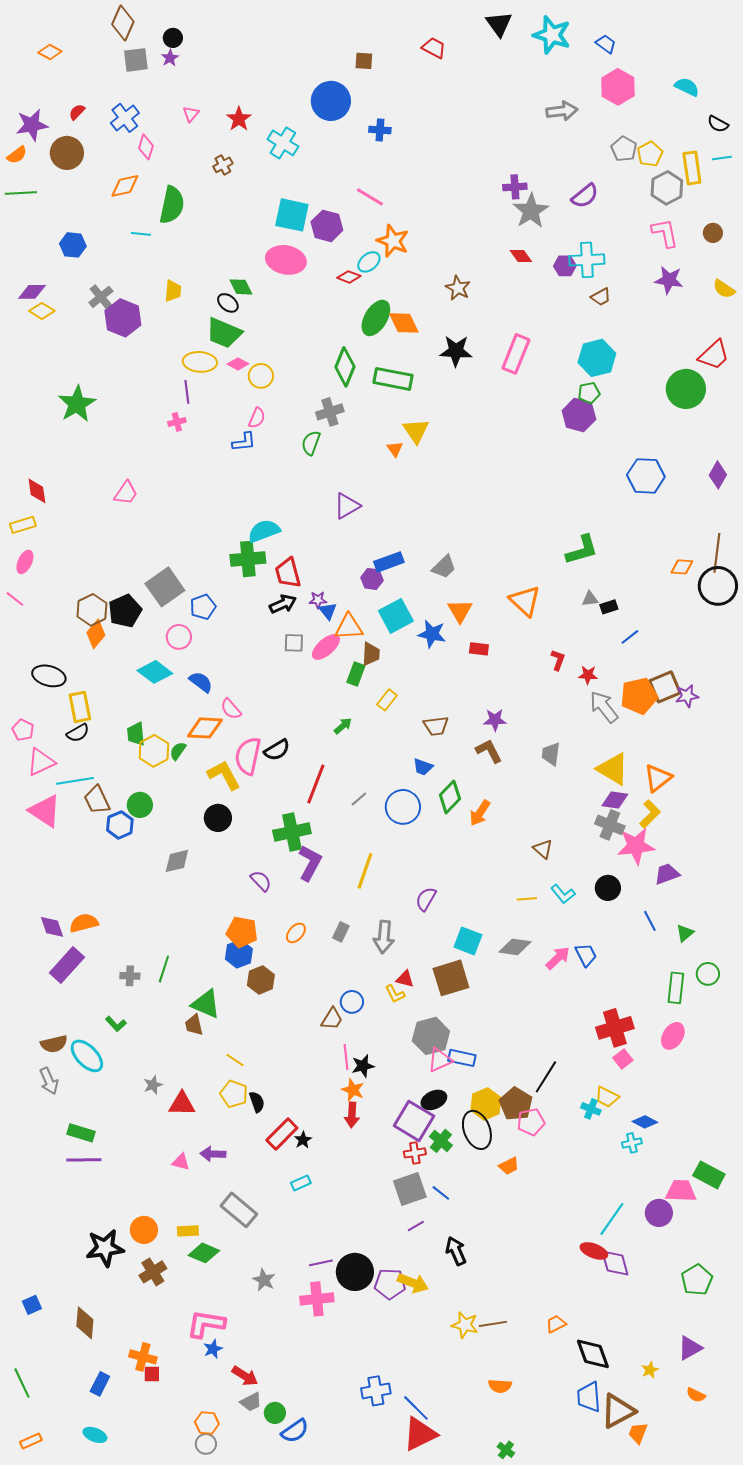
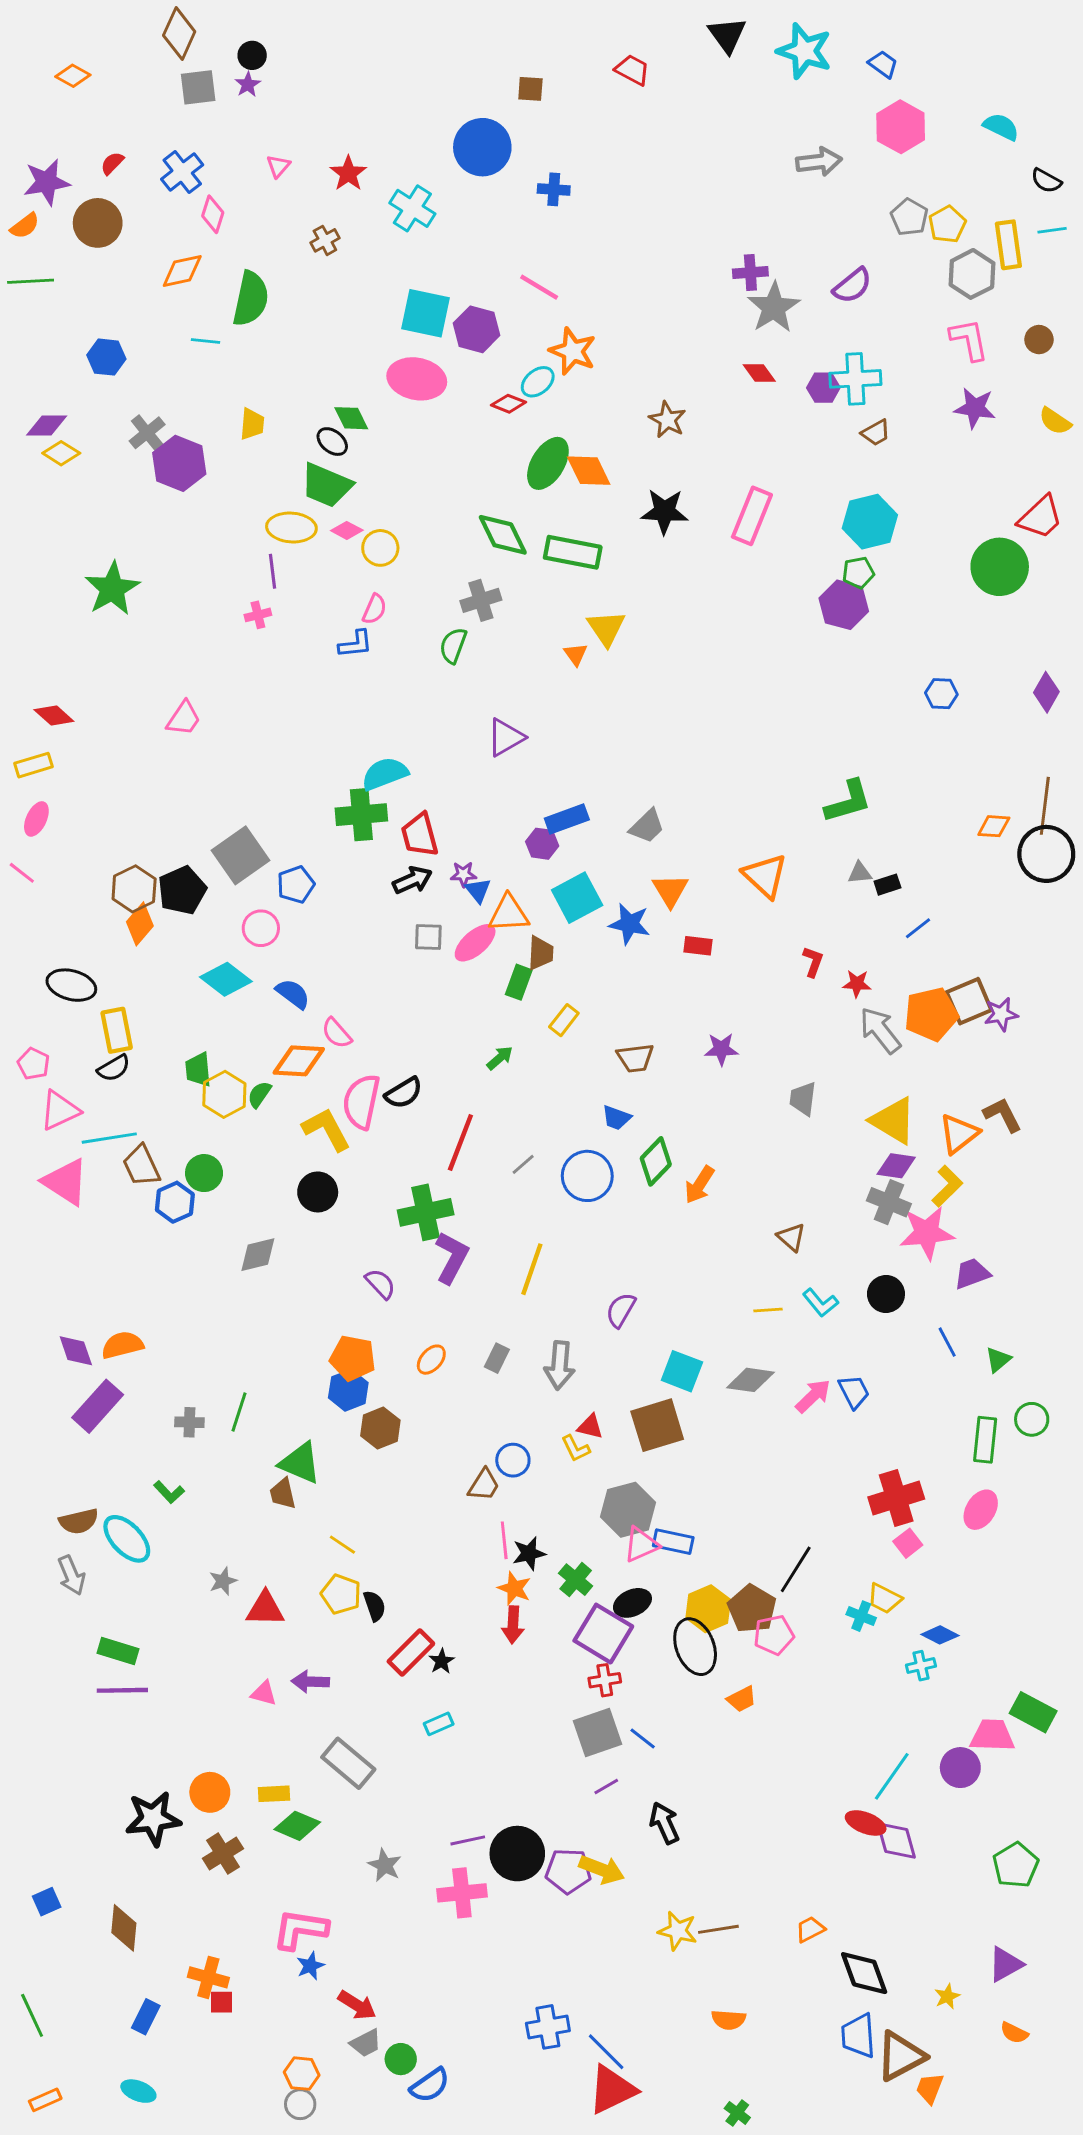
green diamond: (345, 367) -> (503, 535), turned -48
blue hexagon: (646, 476) -> (941, 694), size x0.6
red diamond: (37, 491) -> (54, 715), turned -40
brown L-shape: (489, 751) -> (1003, 1115), moved
green cross: (441, 1141) -> (576, 1580), moved

